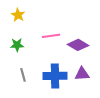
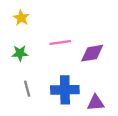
purple diamond: (78, 45) -> (92, 53), turned -40
purple triangle: (82, 74) -> (96, 103), moved

